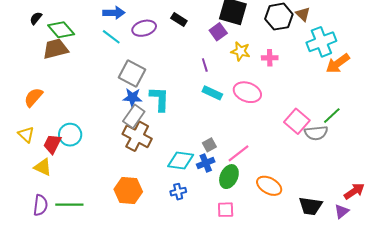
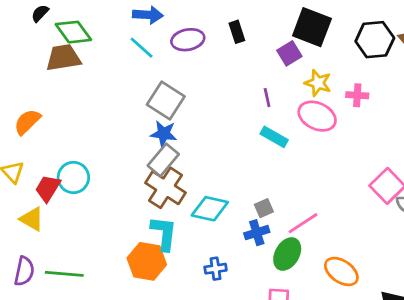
black rectangle: (179, 19) -> (237, 32), turned 35
pink ellipse: (247, 92) -> (317, 116), moved
cyan L-shape: (159, 99) -> (164, 233), moved
cyan diamond: (181, 160) -> (210, 209), moved

